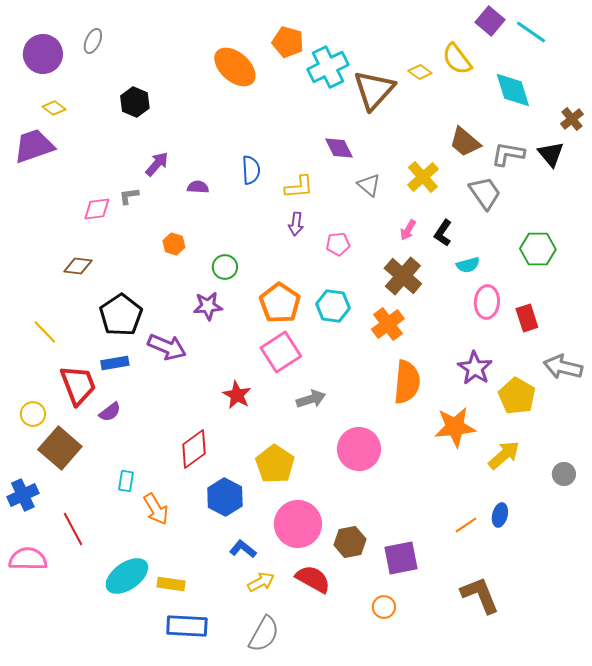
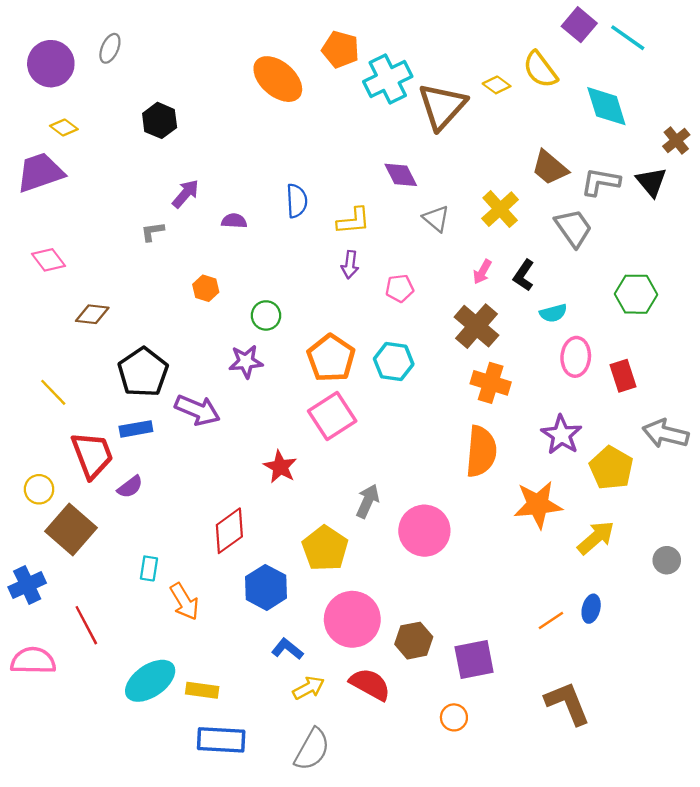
pink diamond: (97, 209) -> (48, 260), moved, turned 60
orange cross: (388, 324) -> (491, 383), moved, turned -36
gray arrow: (311, 399) -> (368, 501), moved, turned -48

